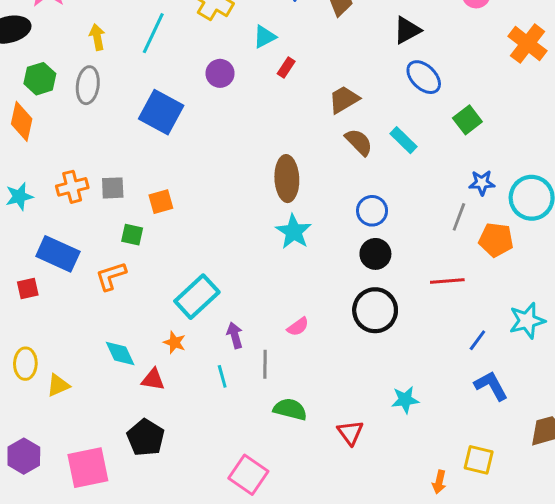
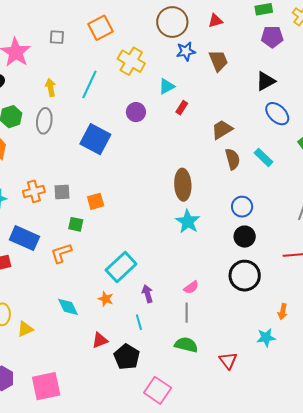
brown semicircle: (359, 142) -> (233, 159), turned 30
gray line: (265, 364) -> (187, 313), moved
red triangle: (153, 379) -> (100, 340), moved, turned -30
black pentagon: (146, 438) -> (127, 357), moved
orange arrow: (439, 482) -> (283, 312), moved

